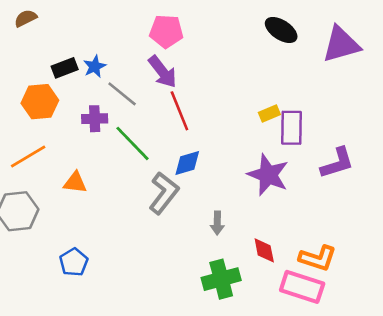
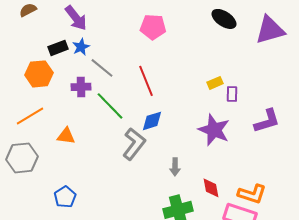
pink pentagon: (166, 31) -> (153, 27), moved
purple arrow: (162, 72) -> (76, 18), moved
purple rectangle: (292, 128) -> (232, 94), size x0.6

